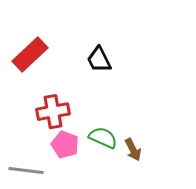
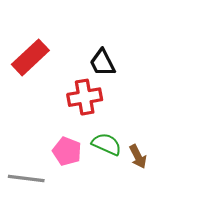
red cross: (53, 112) -> (85, 97), moved

